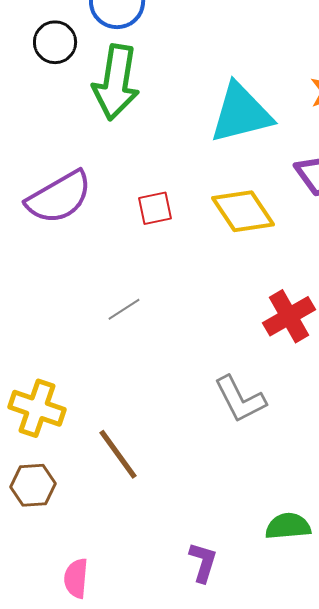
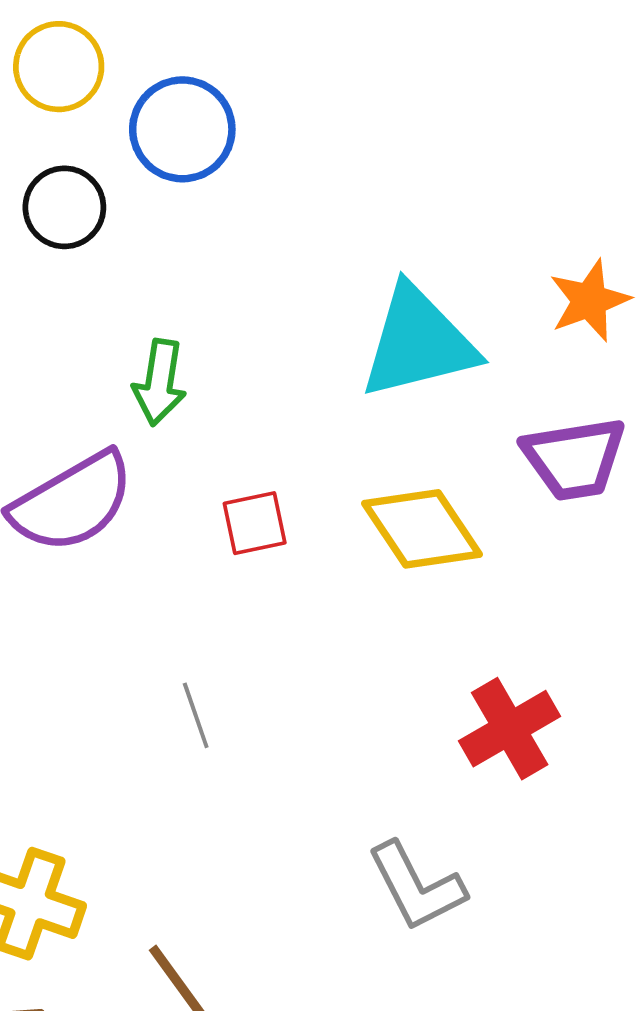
green arrow: (116, 82) -> (160, 382), moved, size x0.6
gray line: (124, 309) -> (196, 715), turned -76

